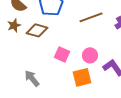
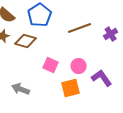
gray arrow: (32, 78) -> (21, 89), turned -30

